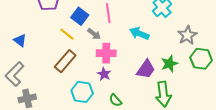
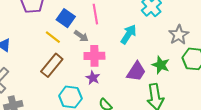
cyan arrow: (139, 33) -> (128, 34), turned 102
green star: (169, 64) -> (161, 65), turned -30

